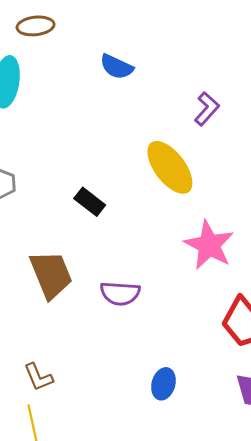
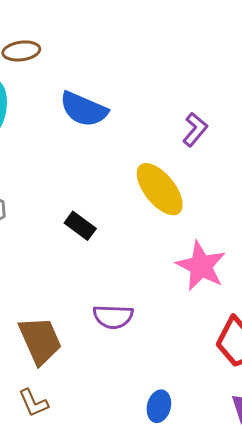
blue semicircle: (117, 67) -> (84, 109), moved, size x1.4
brown trapezoid: (51, 275) -> (40, 340), moved

